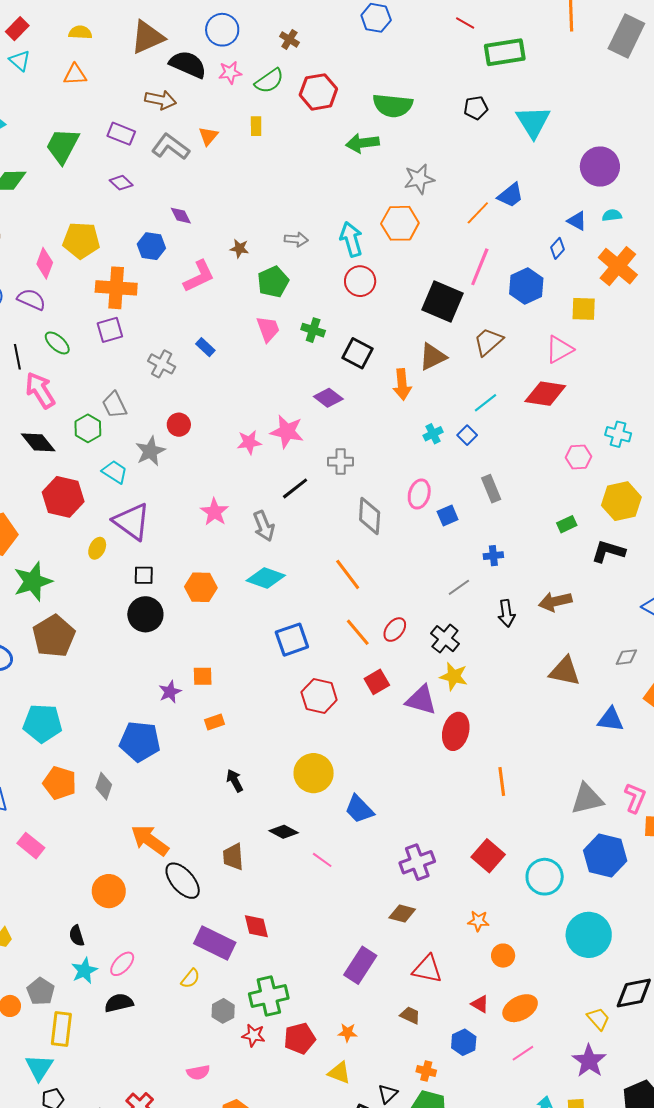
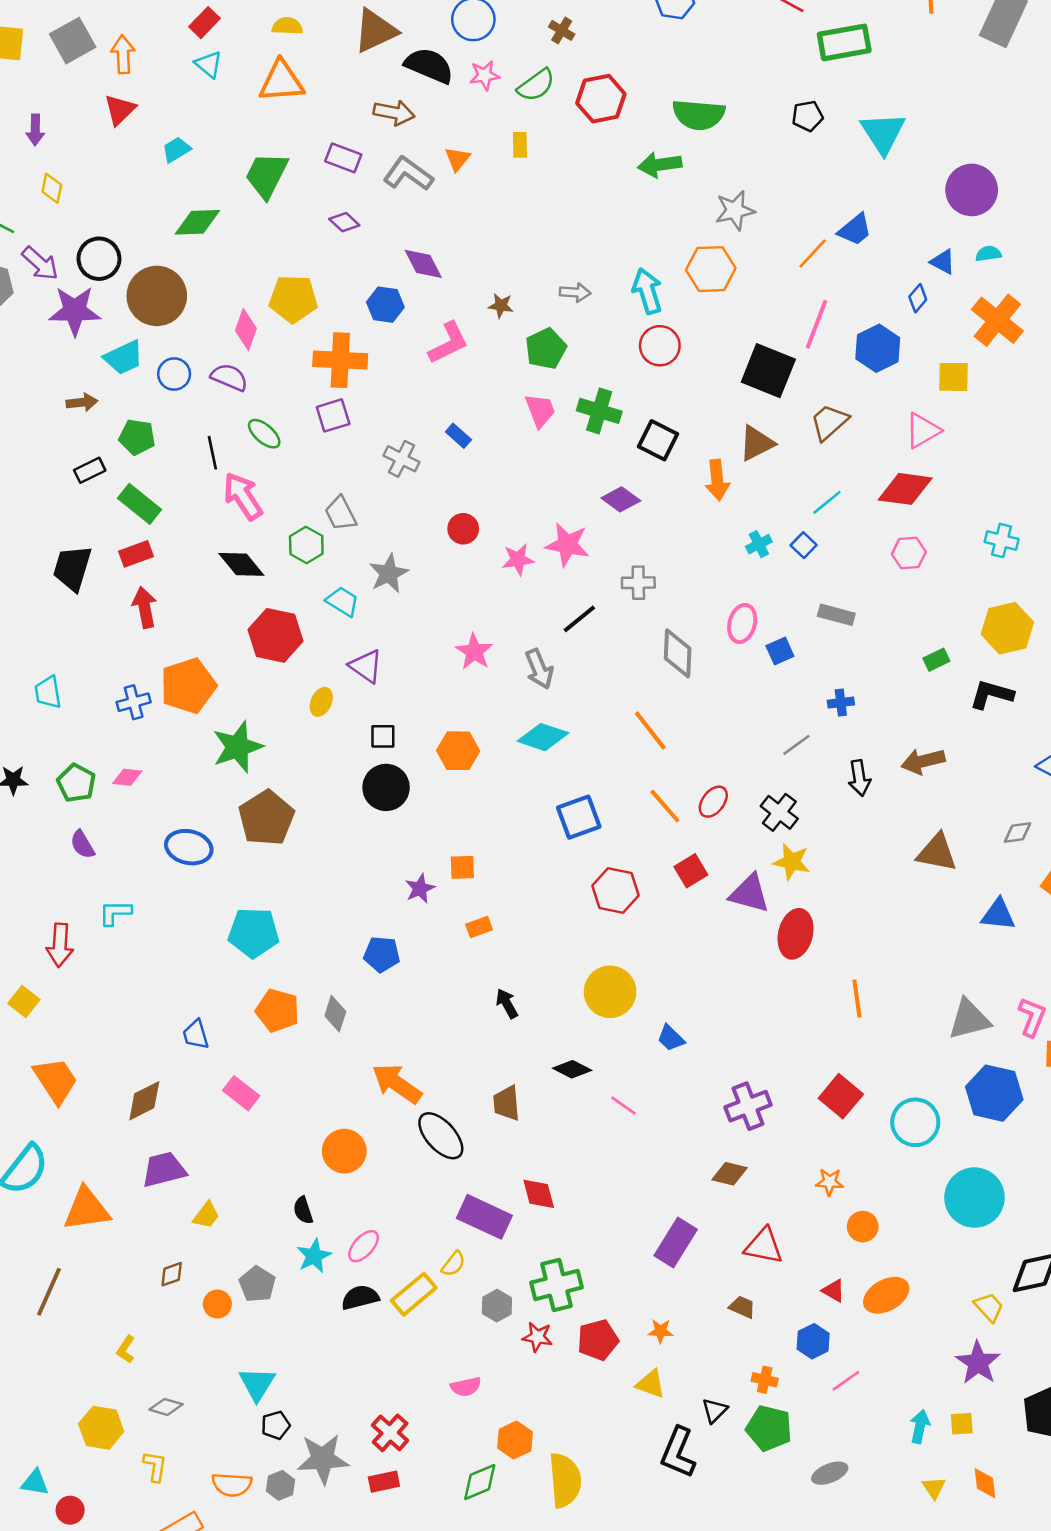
orange triangle: (75, 75) -> (281, 81), size x1.5
purple diamond: (181, 216) -> (423, 264), size x1.4
green cross: (313, 330) -> (599, 411), size x1.4
red circle: (179, 425) -> (463, 529), moved
pink hexagon: (579, 457) -> (909, 553), moved
gray rectangle: (491, 489) -> (836, 615), turned -52
purple triangle: (132, 522) -> (366, 666), size x0.7
blue pentagon: (140, 741) -> (382, 954), size x0.7
blue trapezoid: (359, 809) -> (671, 1038), size x0.7
yellow rectangle: (61, 1029) -> (414, 1294), moved, turned 44
pink line: (523, 1053) -> (846, 1381), moved

